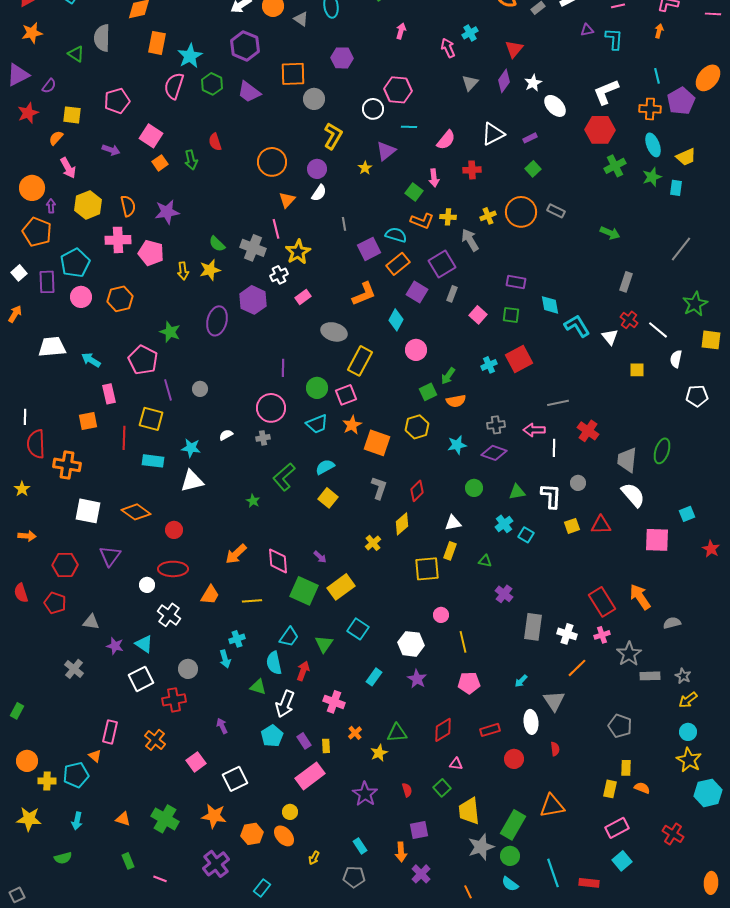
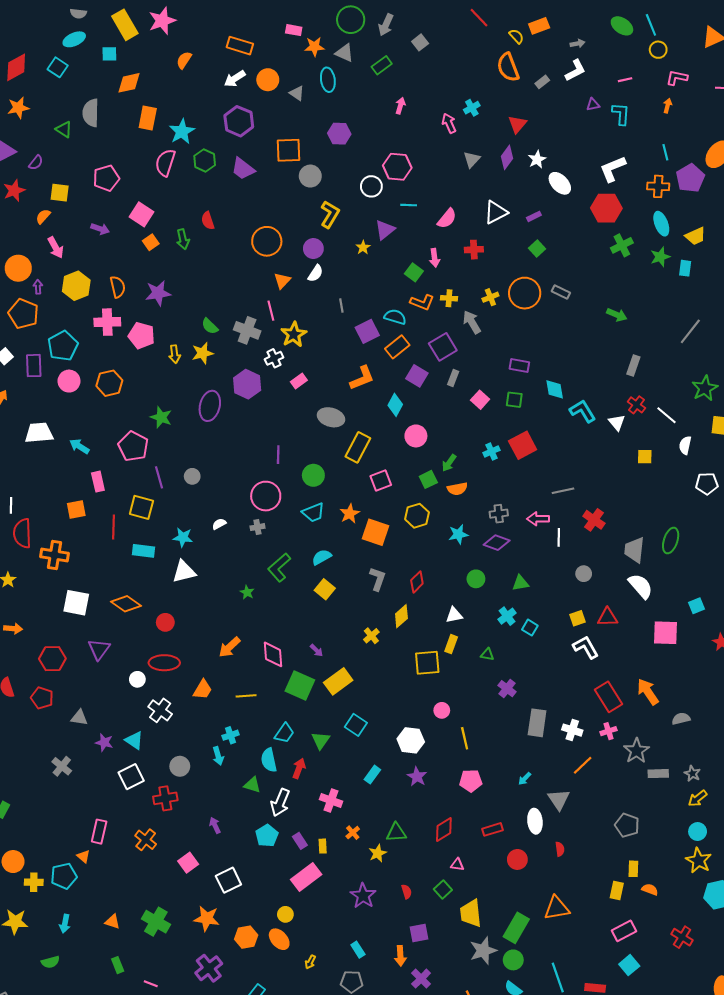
pink square: (346, 395) -> (381, 480), moved
white L-shape: (551, 496) -> (586, 647), moved, turned -32

